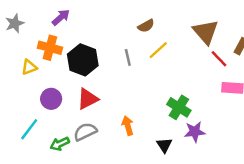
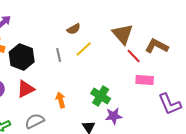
orange arrow: (128, 126) -> (61, 100), moved
gray semicircle: (85, 132) -> (35, 121), moved

